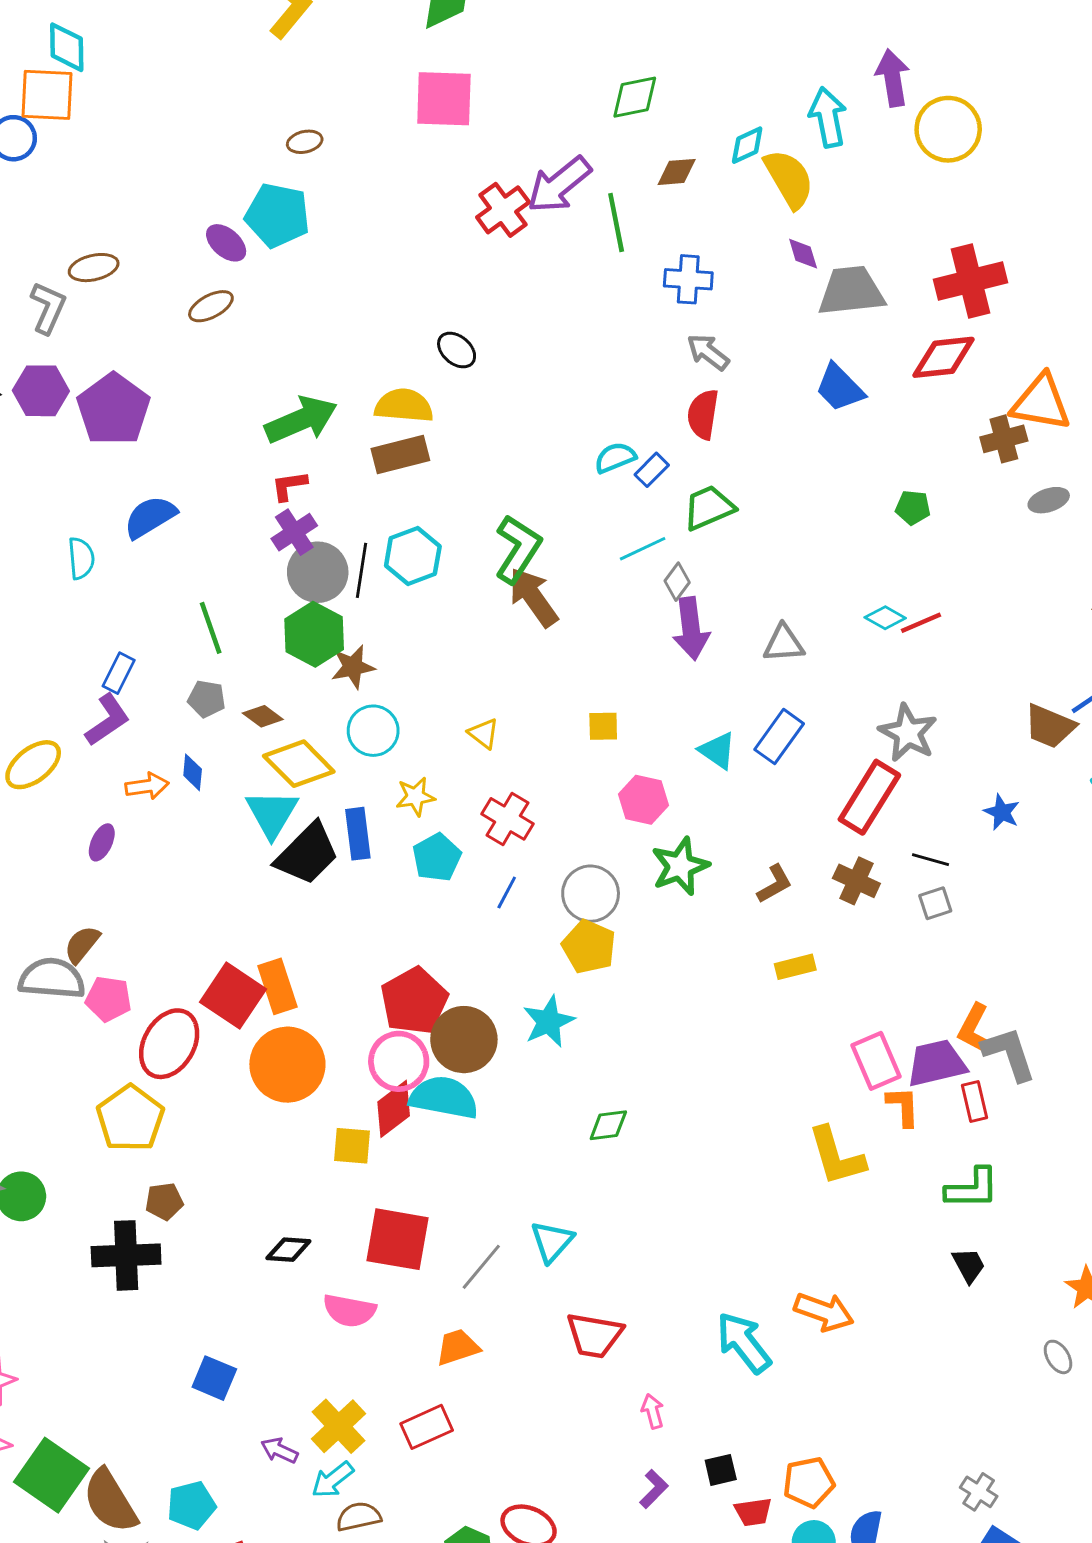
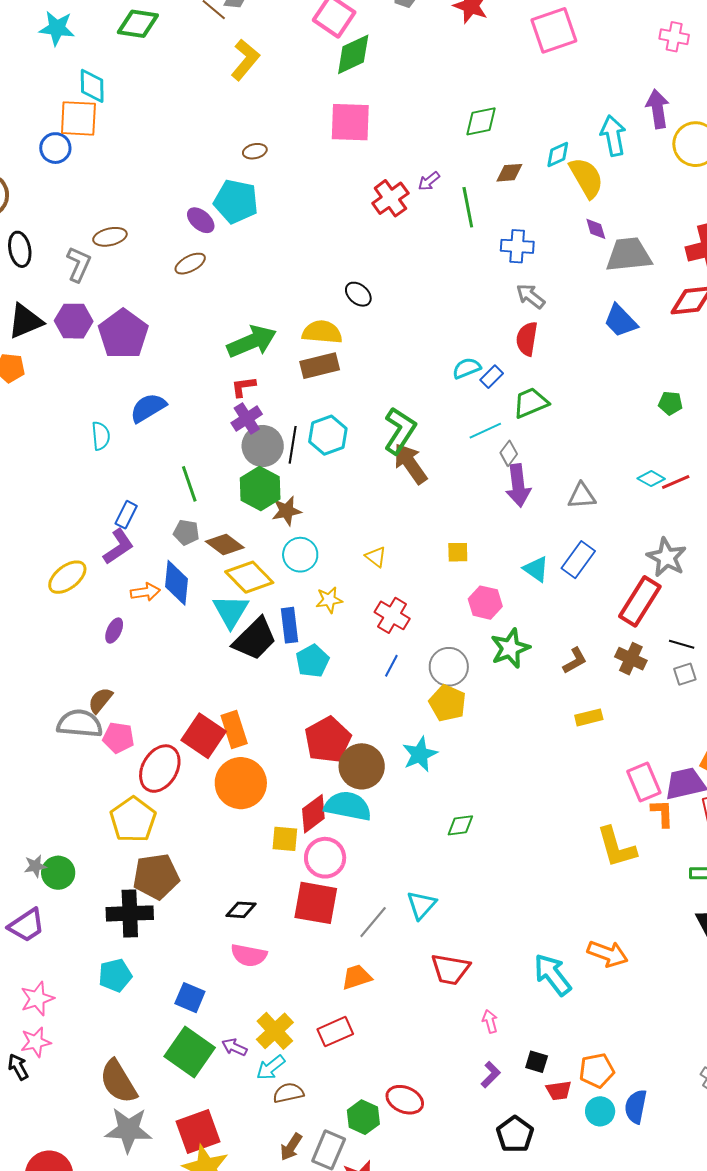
purple arrow: (559, 185) -> (429, 181), size x0.5
brown diamond: (263, 716) -> (225, 544), size x1.4
blue diamond: (193, 772) -> (176, 583), size x1.8
cyan pentagon: (437, 857) -> (312, 661), moved
pink circle: (399, 1061) -> (325, 858), moved
brown pentagon: (164, 1201) -> (156, 876), size x1.8
pink semicircle: (349, 1311) -> (249, 955), moved
black square: (721, 1470) -> (537, 1062), turned 30
green square: (51, 1475) -> (190, 1052), moved
cyan pentagon: (191, 1505) -> (115, 975), moved

